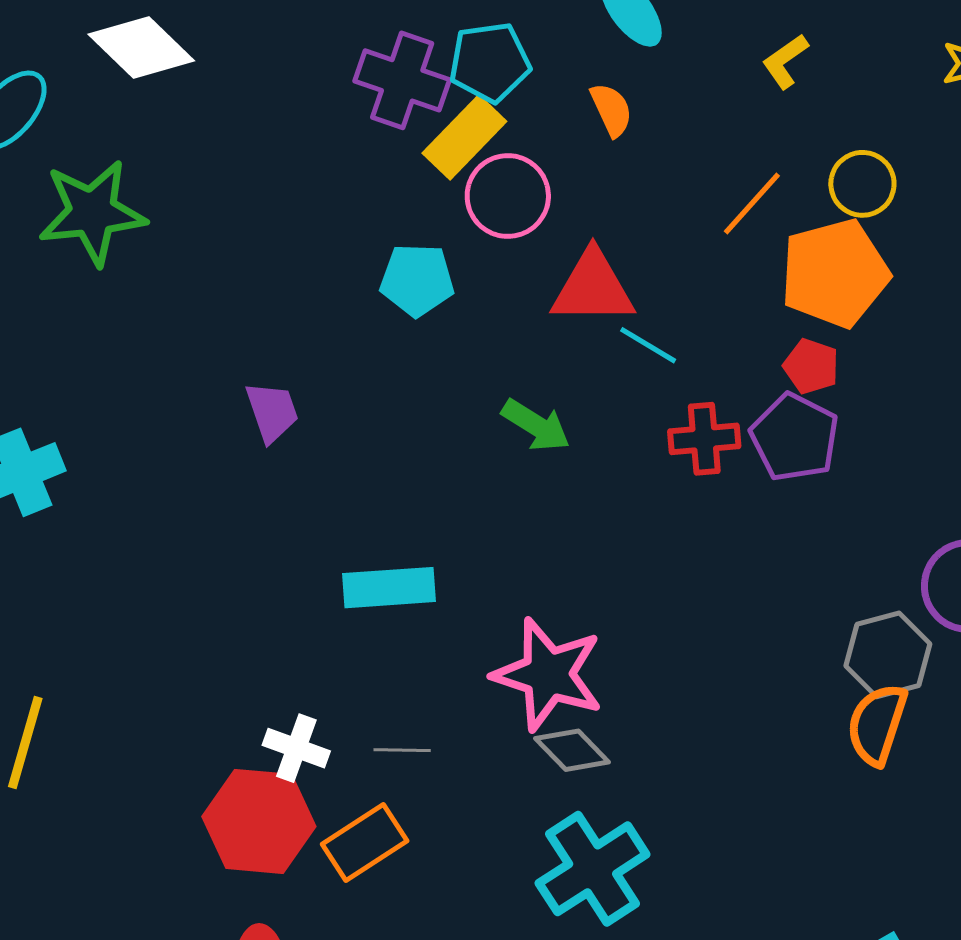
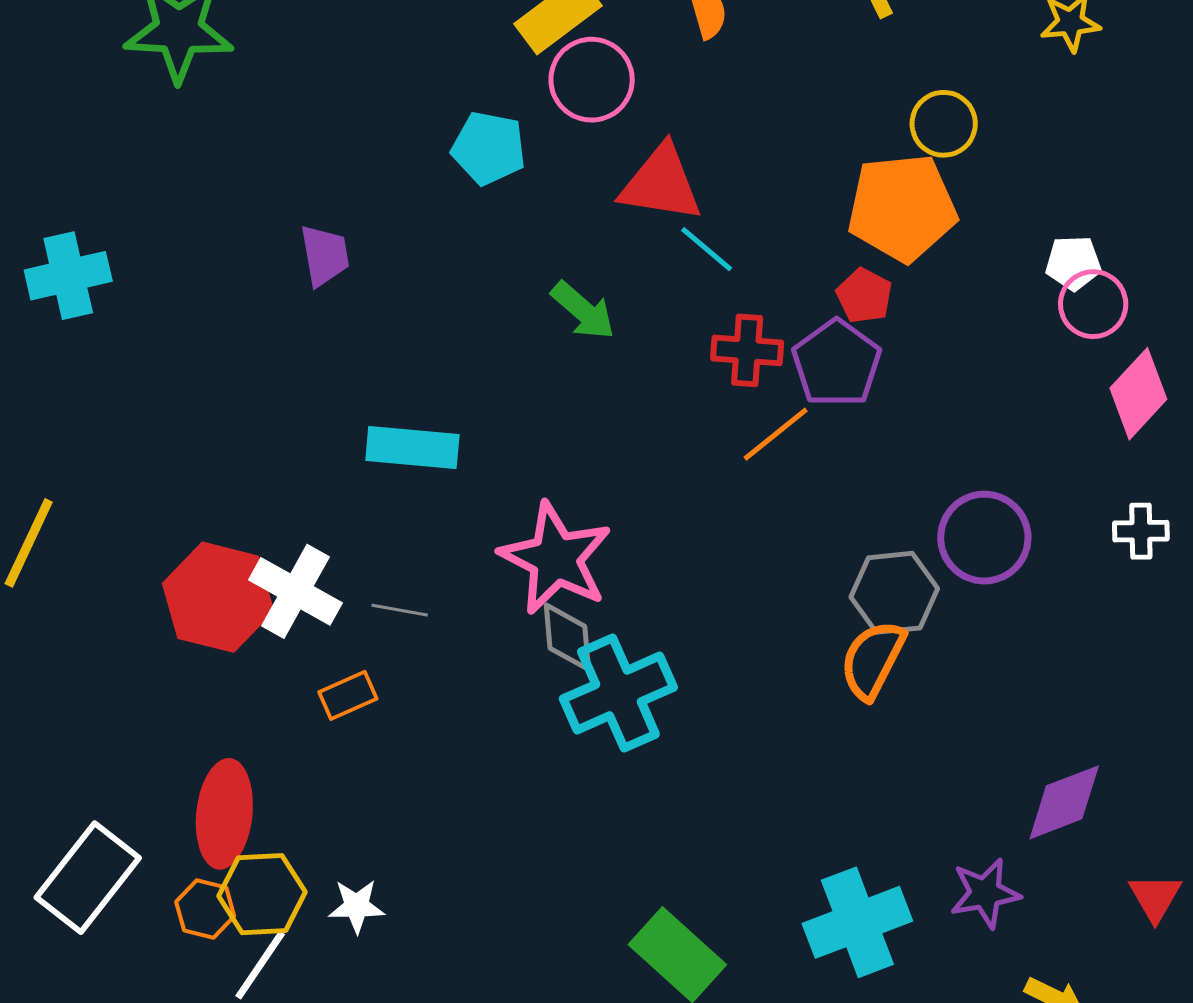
orange line: (752, 204) -> (776, 434), moved
white cross: (296, 748) -> (295, 591), size x1.4
gray diamond: (572, 750) -> (567, 637), turned 30
red hexagon: (259, 821) -> (218, 597), moved
orange rectangle: (365, 843) -> (348, 695), size x0.7
cyan cross: (593, 869) -> (618, 693), moved

